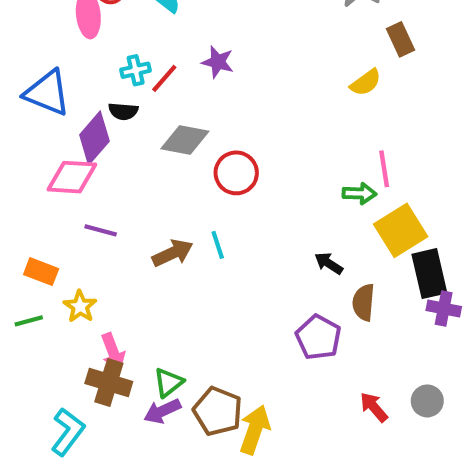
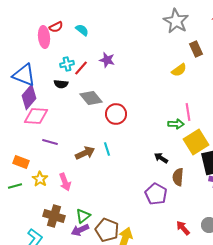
purple diamond: (94, 138) -> (29, 97), moved
gray diamond: (185, 140) -> (91, 98), turned 40
pink arrow: (113, 352) -> (65, 182), moved

